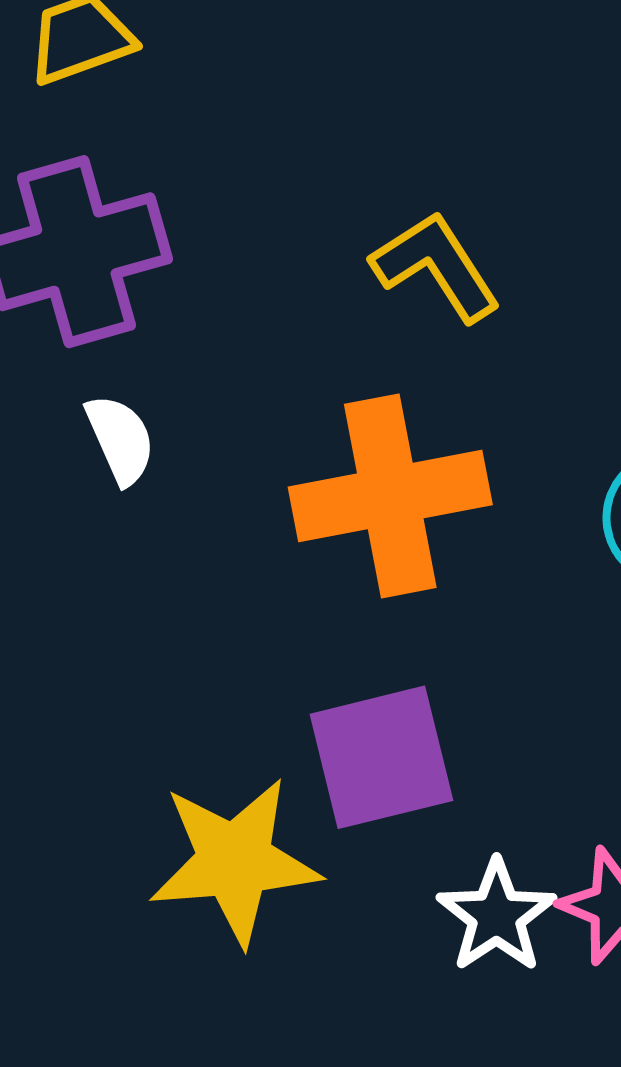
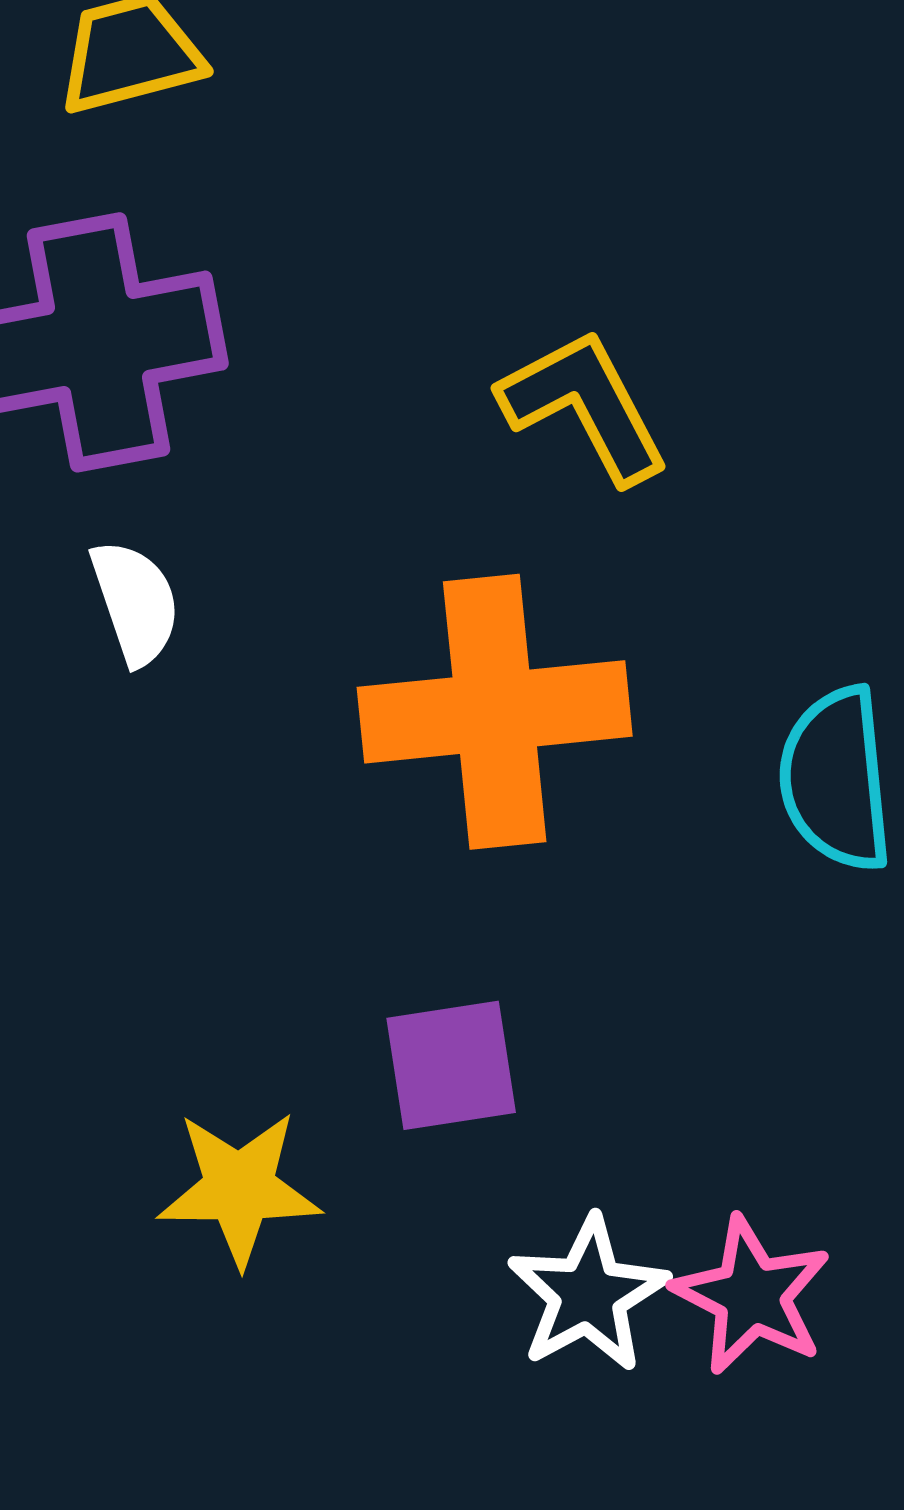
purple square: (381, 757) -> (451, 1065), size x0.7
yellow star: (235, 861) -> (239, 1188), size x0.7

